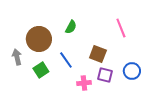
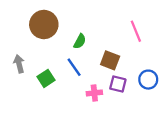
green semicircle: (71, 27) -> (80, 41), moved
brown circle: (39, 39) -> (44, 24), moved

